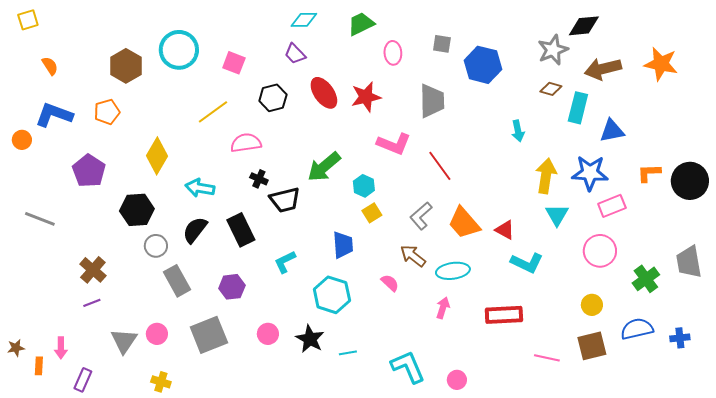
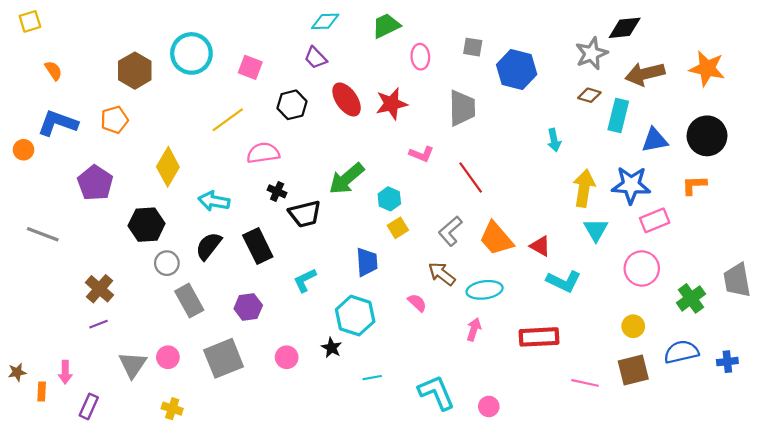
pink L-shape: (394, 144) -> (421, 154), size x0.7
black circle: (690, 181) -> (707, 136), moved
black star: (310, 339) -> (332, 348), moved, size x0.7

